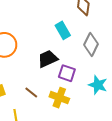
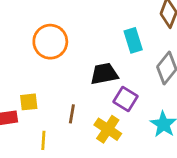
brown line: (31, 92) -> (72, 114), turned 48

